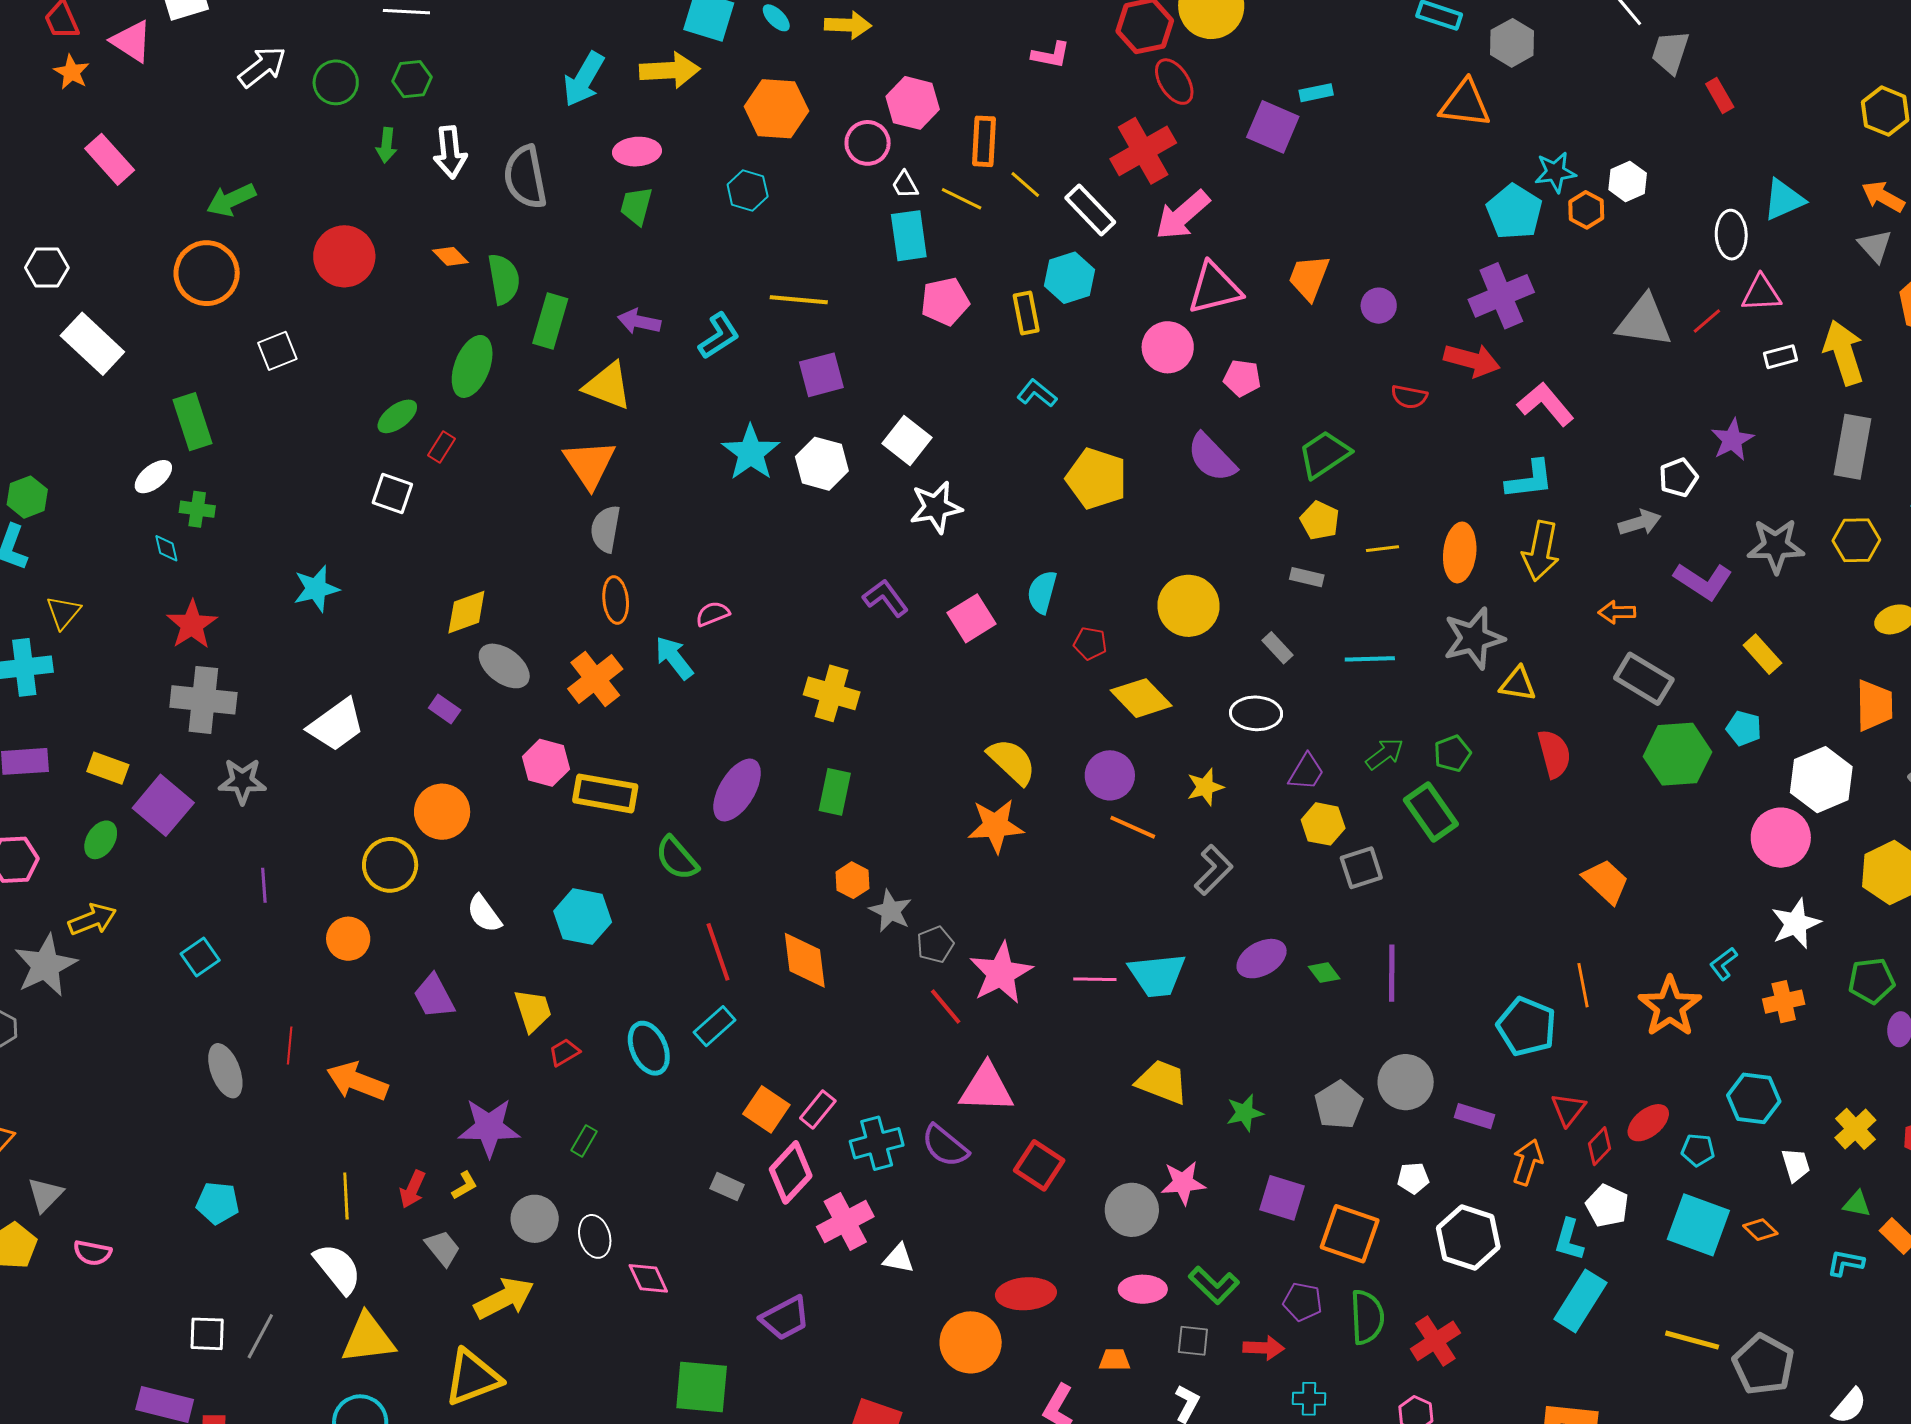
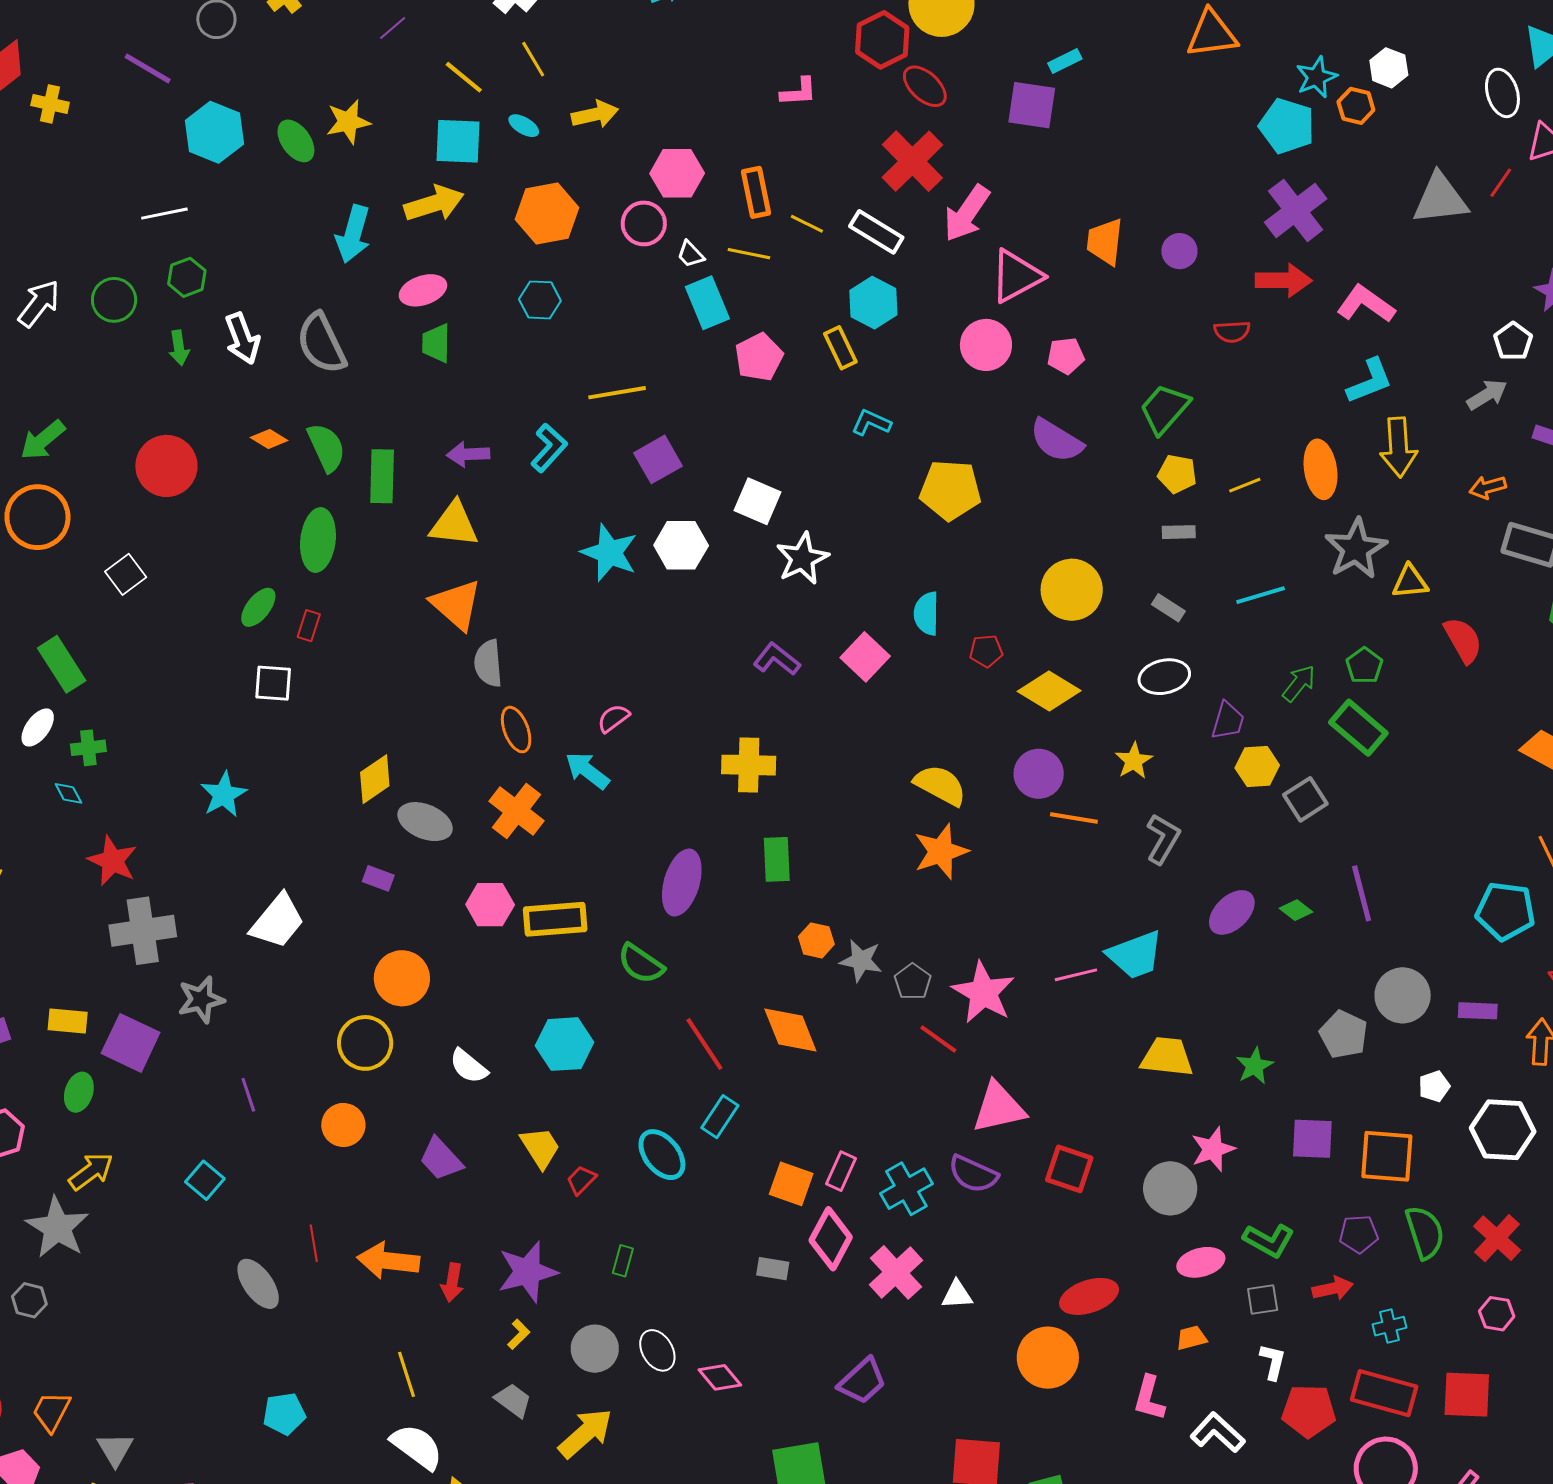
red arrow: (413, 1189) -> (452, 1283), moved

